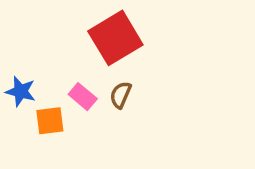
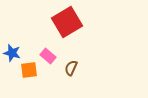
brown semicircle: (121, 95) -> (71, 68), moved

